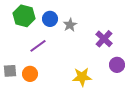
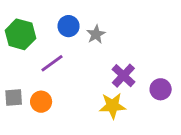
green hexagon: (24, 16) -> (20, 34), moved
purple cross: (104, 39) -> (123, 76), moved

